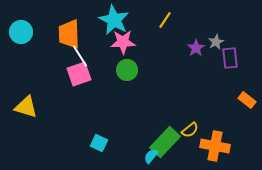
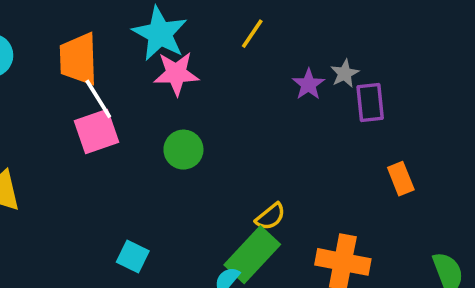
green circle: (127, 70) -> (183, 150), moved
orange rectangle: (247, 100) -> (401, 179), turned 30
yellow semicircle: (190, 130) -> (270, 217), moved

